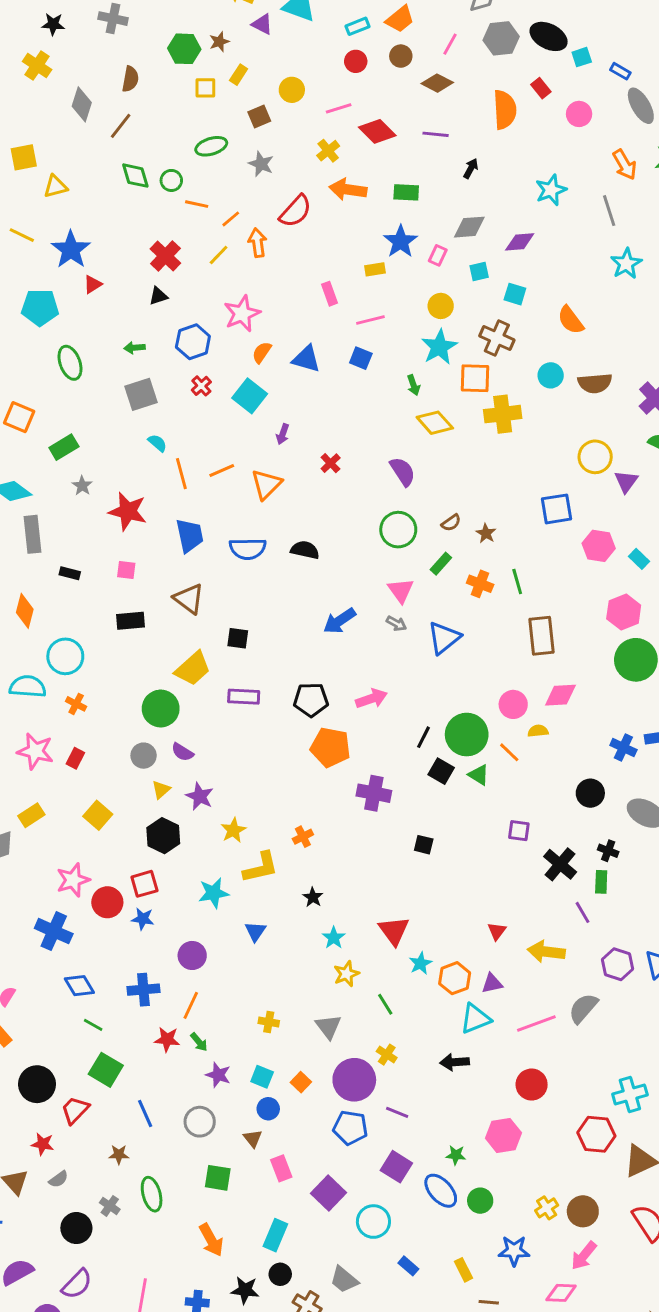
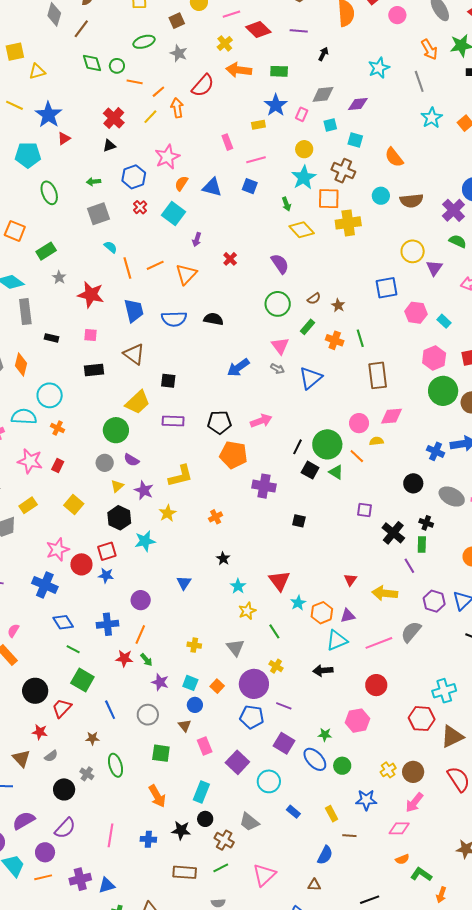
yellow L-shape: (261, 867) -> (181, 476), moved
cyan star: (214, 893) -> (145, 541), moved

